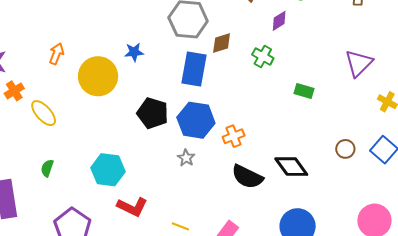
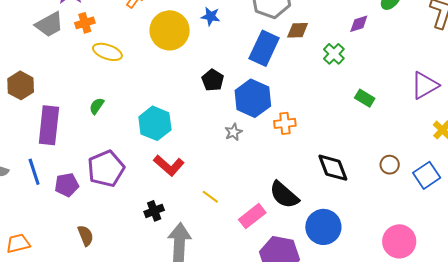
yellow ellipse: (44, 113) -> (107, 52), turned -44
black pentagon: (153, 113) -> (213, 80), size x0.7
black semicircle: (247, 177) -> (284, 195), moved

